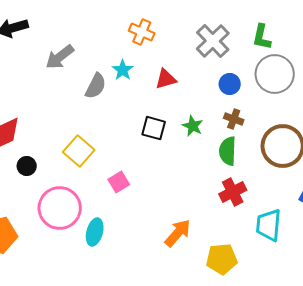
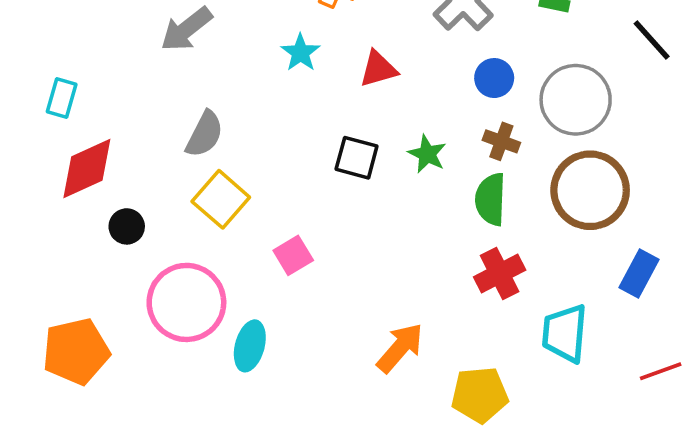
gray circle: (275, 74) -> (576, 100), moved
gray semicircle: (96, 86) -> (205, 134), moved

